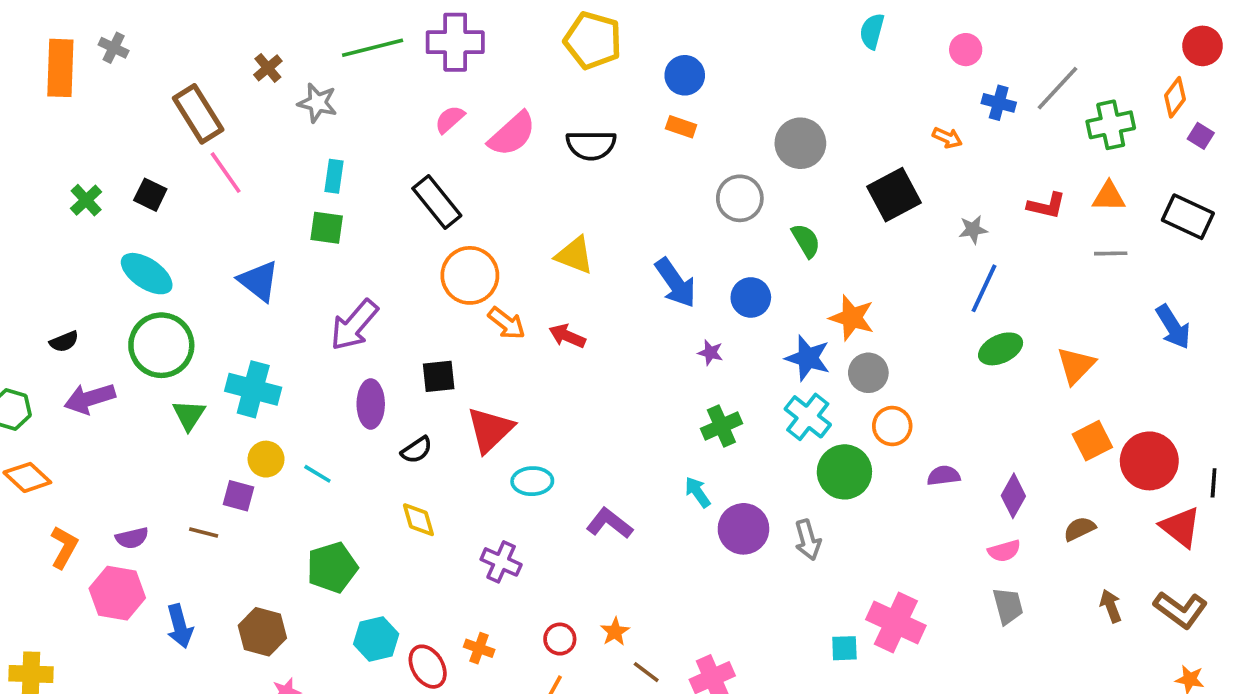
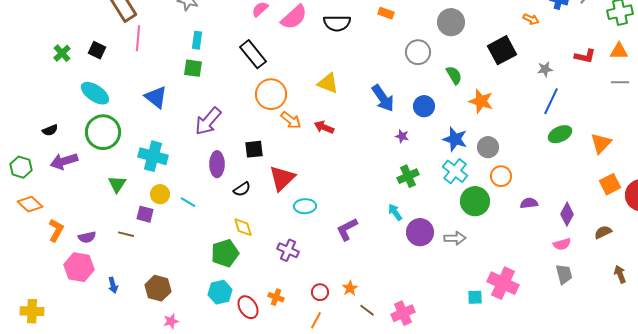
pink line: (226, 173) -> (138, 38), turned 40
orange star: (852, 318) -> (481, 101), moved
green triangle: (189, 415) -> (117, 184), moved
purple L-shape: (609, 523) -> (347, 229), turned -65
gray arrow: (808, 540) -> (455, 238), turned -75
orange L-shape: (64, 547) -> (56, 230), moved
green pentagon: (332, 567) -> (225, 253), moved
blue arrow: (180, 626) -> (113, 285), size x0.7

